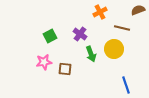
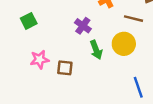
green square: (50, 36) -> (29, 21), moved

